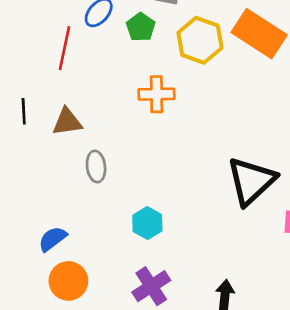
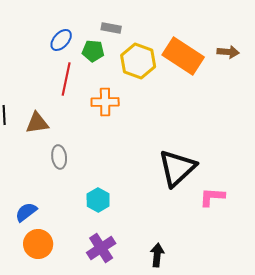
green pentagon: (141, 27) -> (93, 51), turned -30
red line: (64, 48) -> (66, 79), moved

